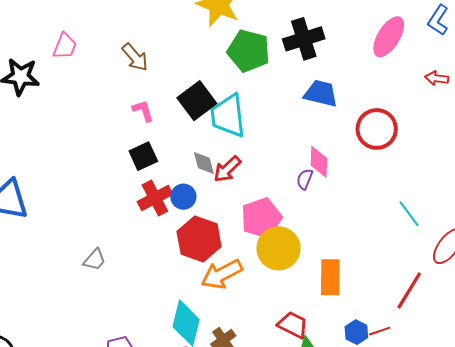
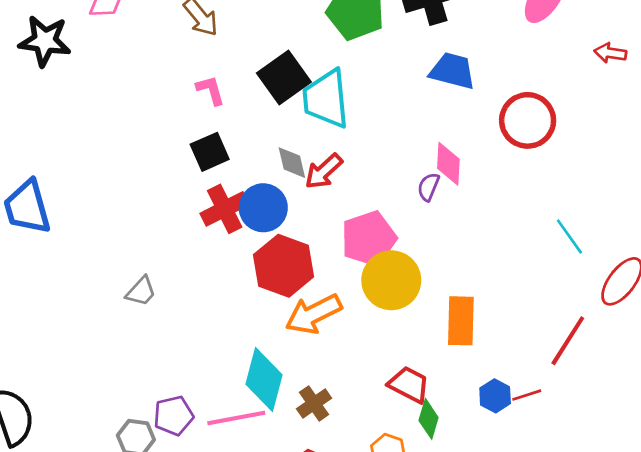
blue circle: (183, 197) -> (263, 208), size x1.4

